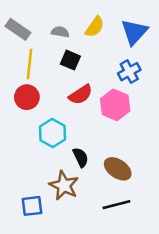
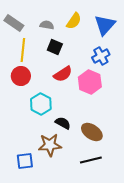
black semicircle: (81, 157) -> (63, 123), turned -35
brown star: (64, 185) -> (50, 145), turned -30

